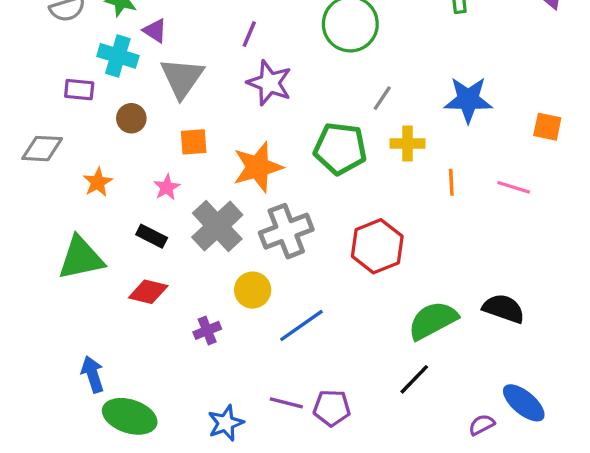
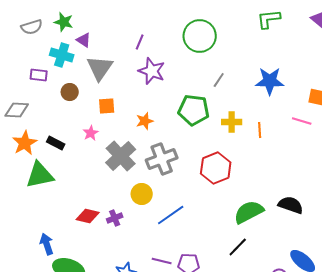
yellow cross: (408, 144) -> (232, 122), moved
orange star: (258, 167) -> (145, 121), size x0.6
orange star: (98, 182) -> (25, 143), moved, size x1.4
pink line: (514, 187) -> (302, 121), moved
black rectangle: (152, 236) -> (56, 143), moved
red diamond: (148, 292) -> (88, 216), moved

